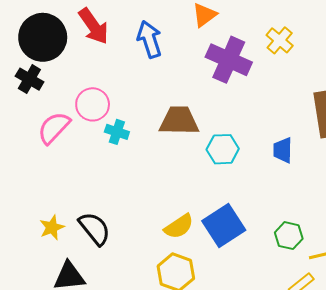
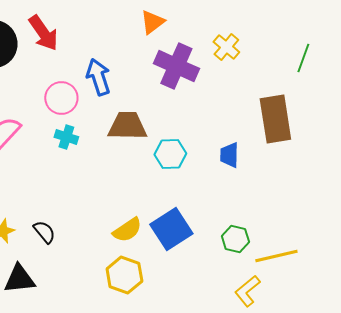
blue arrow: (149, 39) -> (98, 77), moved
pink circle: (93, 104) -> (61, 98), moved
black semicircle: (95, 228) -> (44, 232), size x0.7

